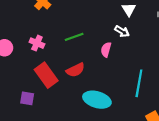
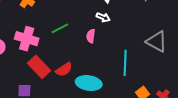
pink cross: (37, 43) -> (27, 39), size x1.6
red semicircle: (75, 70) -> (64, 69), moved

